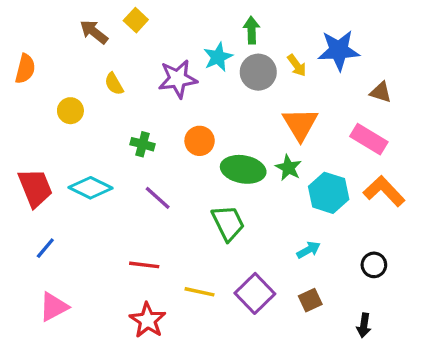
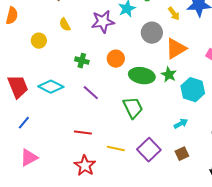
gray circle: (258, 72) -> (152, 33), moved
orange triangle: (300, 124) -> (176, 49), turned 30

